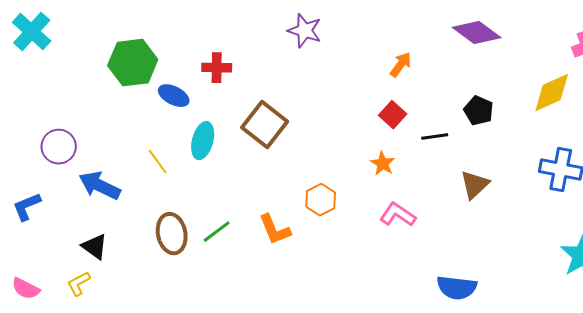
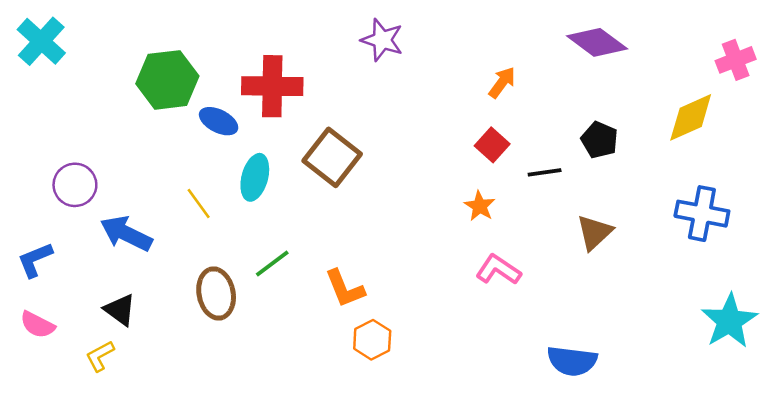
red cross: (217, 68) -> (272, 86), size x1.6
orange hexagon: (321, 200) -> (372, 340), moved
green line: (217, 232) -> (272, 264), moved
pink semicircle: (26, 289) -> (37, 325), moved

